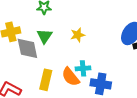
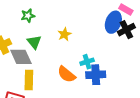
cyan cross: (83, 68) -> (87, 62), moved
yellow rectangle: (46, 80) -> (29, 80), moved

